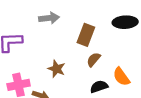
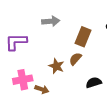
brown semicircle: (94, 60) -> (75, 59), moved

